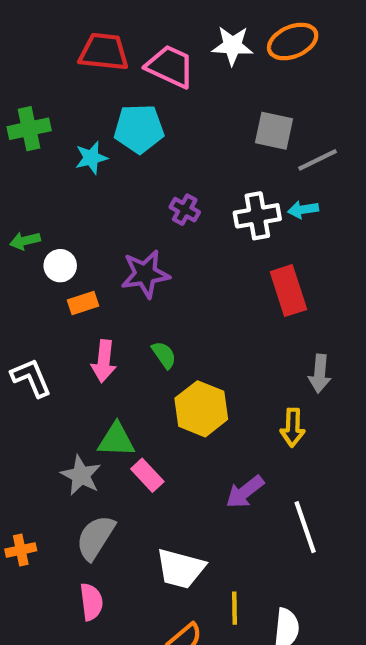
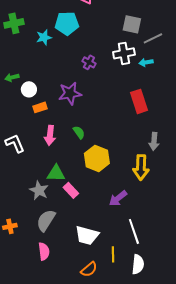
white cross: (257, 216) -> (124, 53), moved
yellow arrow: (293, 428) -> (141, 167), size x1.4
white line: (305, 527) -> (134, 231), moved

